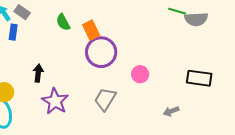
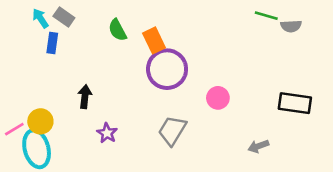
gray semicircle: (196, 19) -> (291, 26), size x0.7
purple star: (55, 101) -> (107, 133), size x0.6

